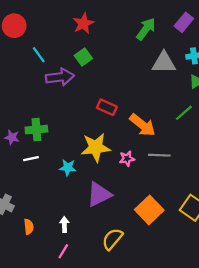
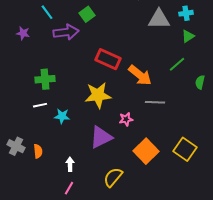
red rectangle: (107, 107) -> (108, 59), size x1.4
purple star: (12, 137) -> (23, 33), moved
pink star: (127, 159) -> (126, 119), moved
cyan star: (68, 168) -> (62, 116), moved
orange semicircle: (29, 227) -> (38, 151), moved

